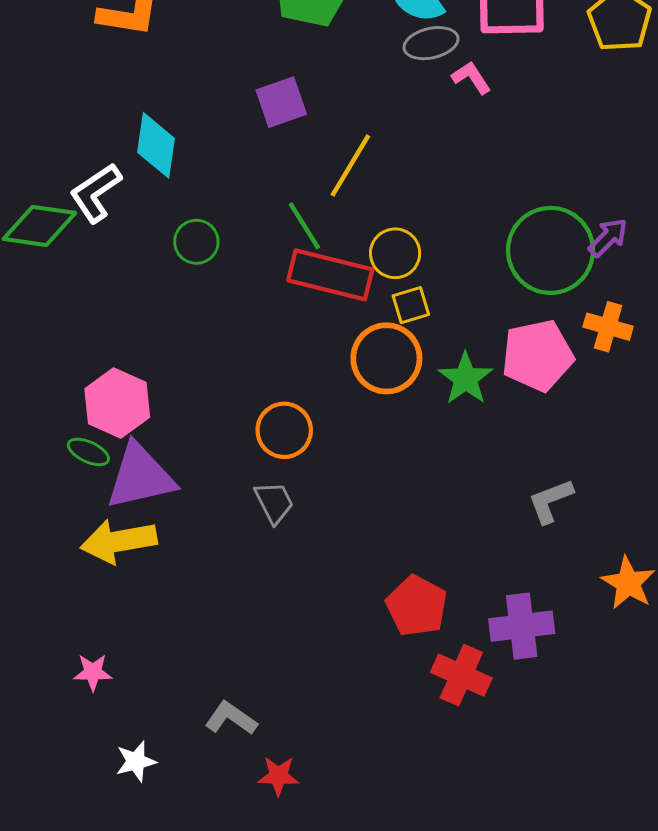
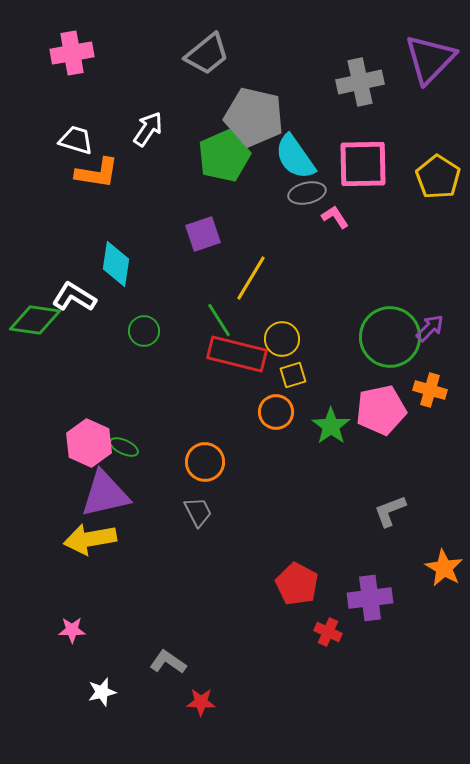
white L-shape: (96, 193) -> (74, 297), turned 66
orange circle: (386, 358) -> (276, 412), size x0.7
green ellipse: (88, 452) -> (124, 447), moved
red cross: (461, 675) -> (328, 632), size x0.7

